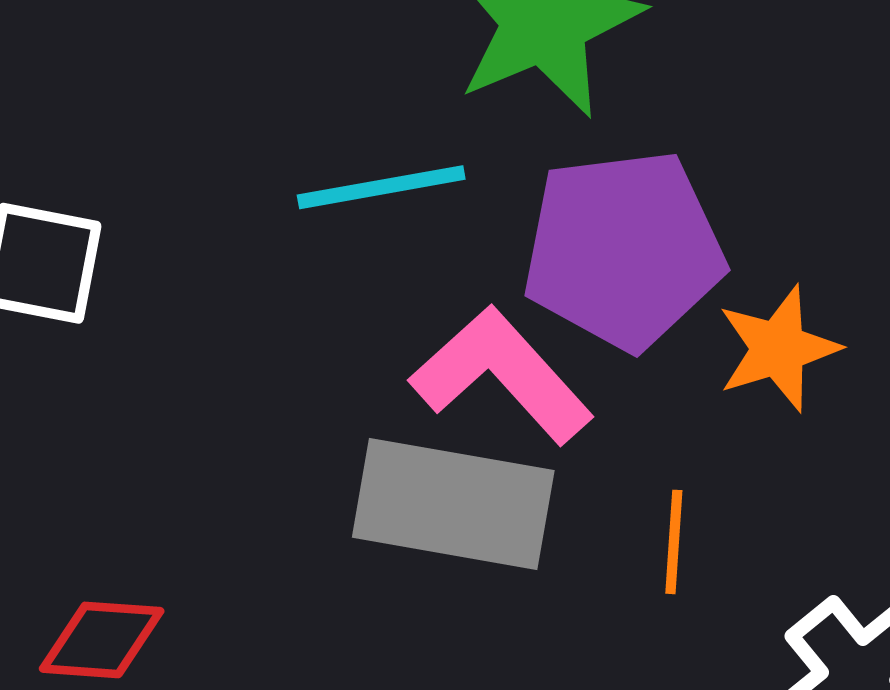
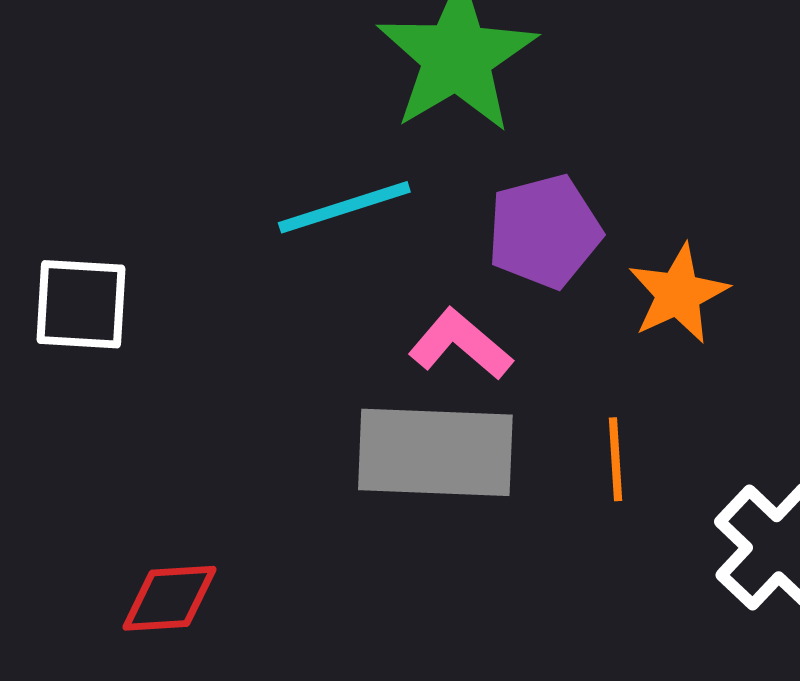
purple pentagon: (624, 250) -> (544, 231), size x0.7
pink L-shape: (502, 375) -> (460, 344), size x0.7

